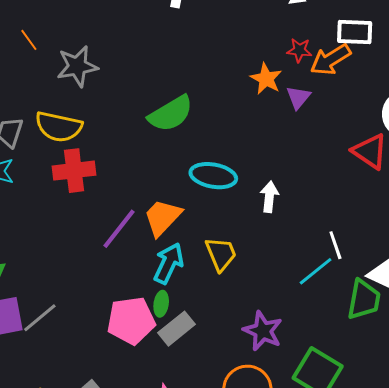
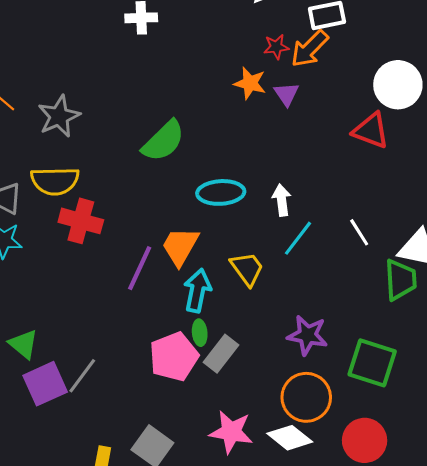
red cross: (74, 171) -> (81, 221), turned 36
cyan line: (316, 271) -> (298, 238), moved

